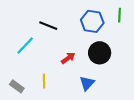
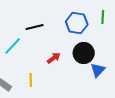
black line: (48, 26) -> (35, 27), turned -36
blue triangle: (87, 83) -> (98, 70), moved

